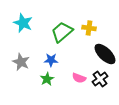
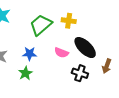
pink semicircle: (79, 78) -> (61, 53), moved
black cross: (100, 79) -> (80, 73), turned -35

